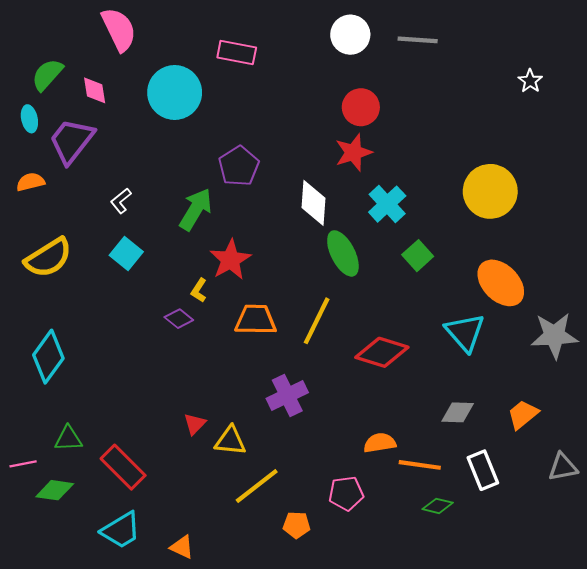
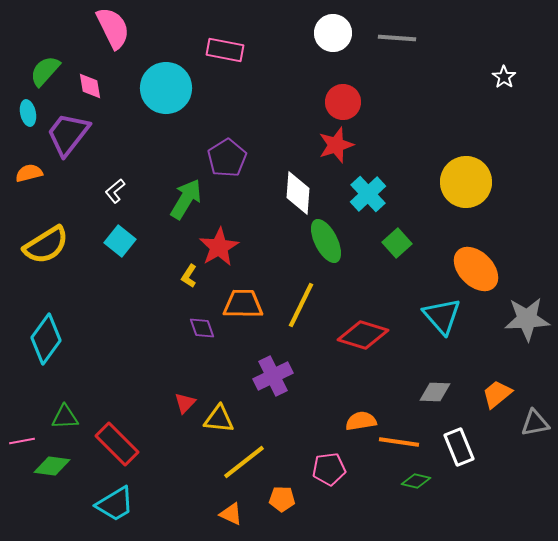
purple diamond: (179, 319) -> (202, 328), moved, turned 32
gray triangle: (563, 467) -> (535, 423), moved
orange triangle: (182, 547) -> (231, 514), moved

